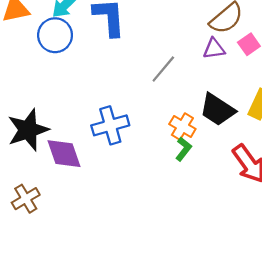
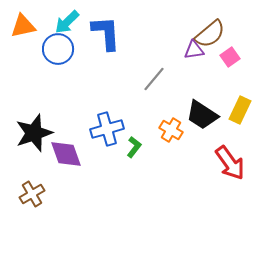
purple triangle: (214, 49) -> (194, 50), moved
green L-shape: (184, 149) -> (134, 147), moved

